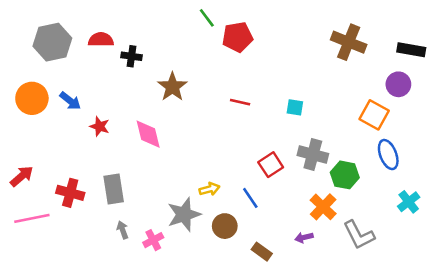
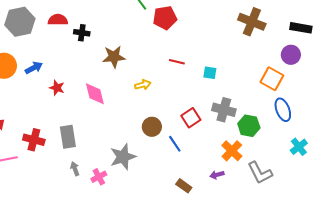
brown star: (172, 87) -> (114, 57), turned 30
blue arrow: (70, 101) -> (34, 68), turned -66
red line: (240, 102) -> (177, 62), moved
yellow arrow: (209, 189) -> (143, 85), moved
brown circle: (225, 226) -> (152, 127), moved

